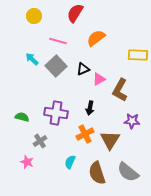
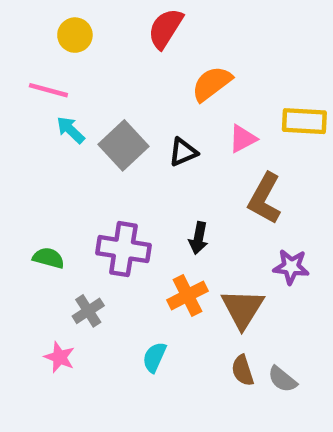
pink line: (58, 41) -> (48, 90), moved
pink triangle: (99, 79) -> (243, 139), moved
gray semicircle: (128, 172) -> (282, 379), size x0.6
brown semicircle: (97, 173) -> (243, 370), moved, size x0.6

